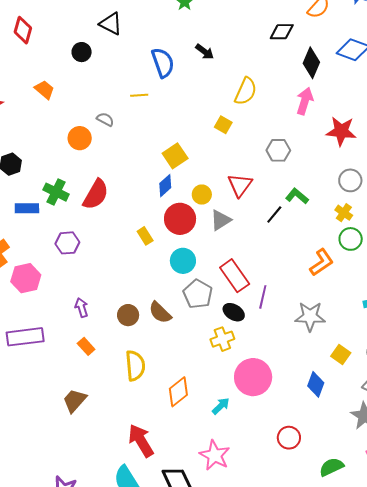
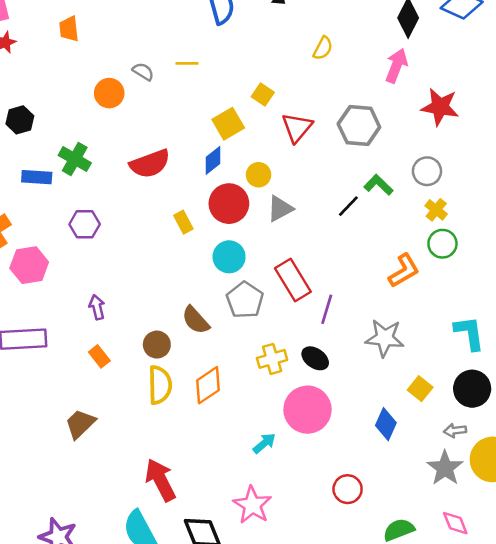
orange trapezoid: (44, 90) -> (69, 29), turned -140
yellow semicircle: (246, 91) -> (323, 48), size x0.7
yellow line: (139, 95) -> (187, 63), moved
yellow square: (223, 125) -> (263, 95), moved
gray hexagon: (278, 150) -> (359, 125), size x1.4
gray circle: (350, 180) -> (427, 171), moved
red triangle: (240, 185) -> (297, 128), moved
red semicircle: (96, 194) -> (150, 164), moved, turned 36
black ellipse: (234, 312) -> (315, 358), moved
brown circle: (128, 315) -> (157, 345), moved
orange diamond: (178, 392) -> (208, 385), moved

